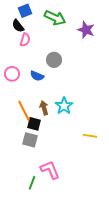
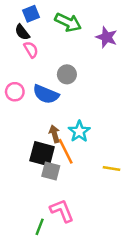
pink semicircle: (25, 40) -> (31, 50), turned -48
blue semicircle: (37, 76) -> (46, 94), size x1.5
orange line: (24, 111) -> (66, 151), moved
black square: (34, 124) -> (42, 154), size x1.5
gray square: (30, 140) -> (51, 171), moved

